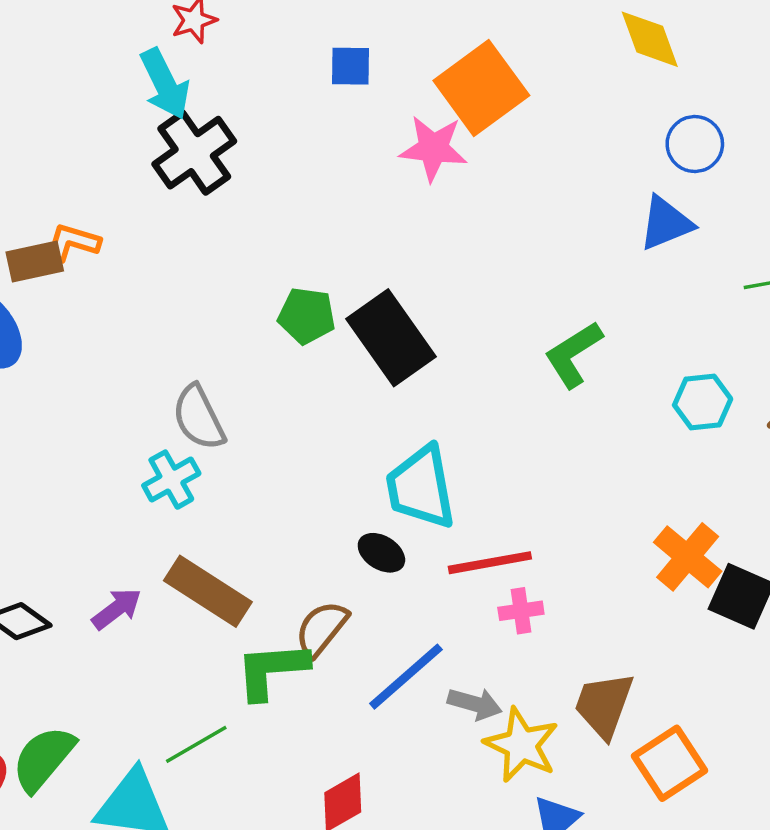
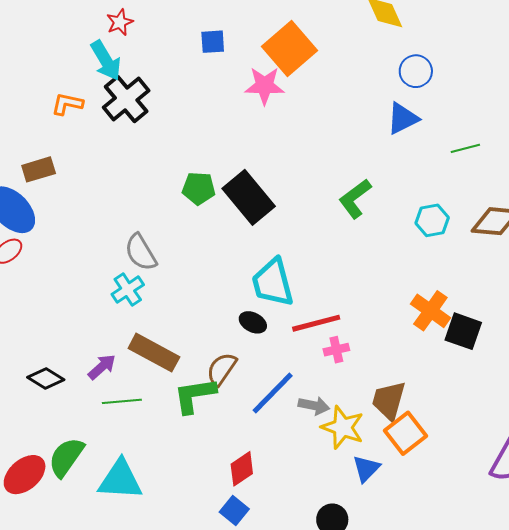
orange L-shape: (72, 242) -> (67, 104), moved
green line: (196, 744) -> (122, 401), moved, turned 30
orange square: (669, 763) -> (405, 433), moved

